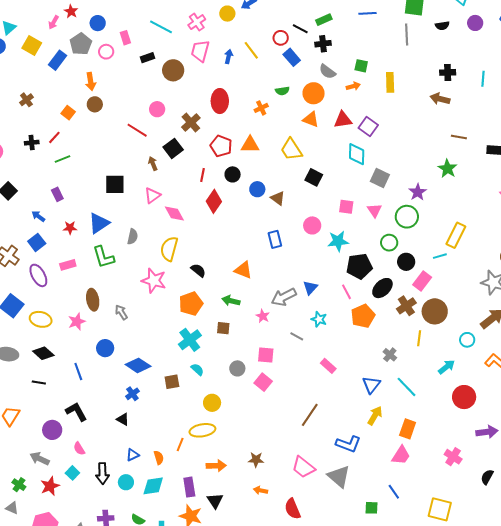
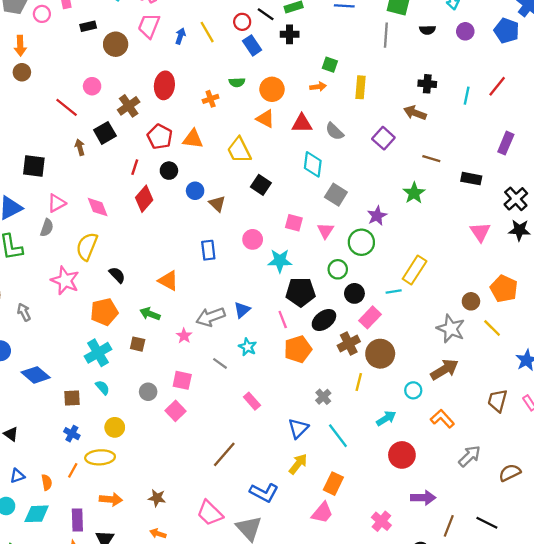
gray semicircle: (327, 72) -> (335, 131), moved
purple square: (368, 127) -> (383, 138), moved
pink triangle: (152, 196) -> (57, 203), moved
blue cross: (132, 394) -> (72, 434), moved, turned -32

